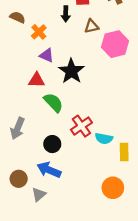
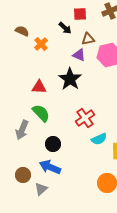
black arrow: (66, 14) -> (65, 28), turned -48
purple triangle: (47, 55) -> (79, 55), moved
green semicircle: (53, 103) -> (41, 113), moved
red cross: (81, 126) -> (85, 118), moved
cyan semicircle: (104, 138) -> (99, 139), turned -35

